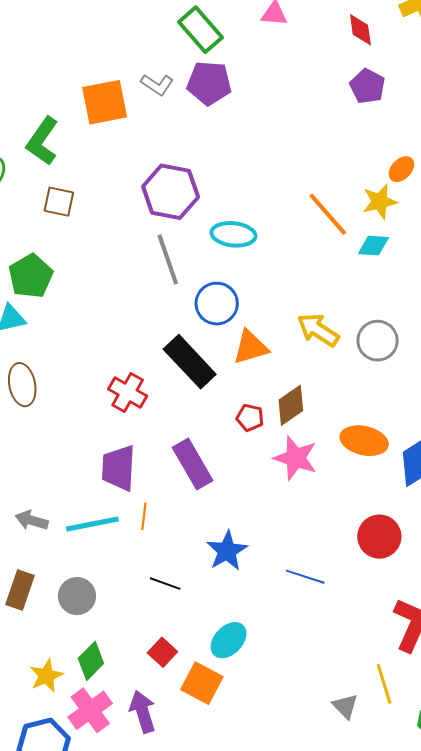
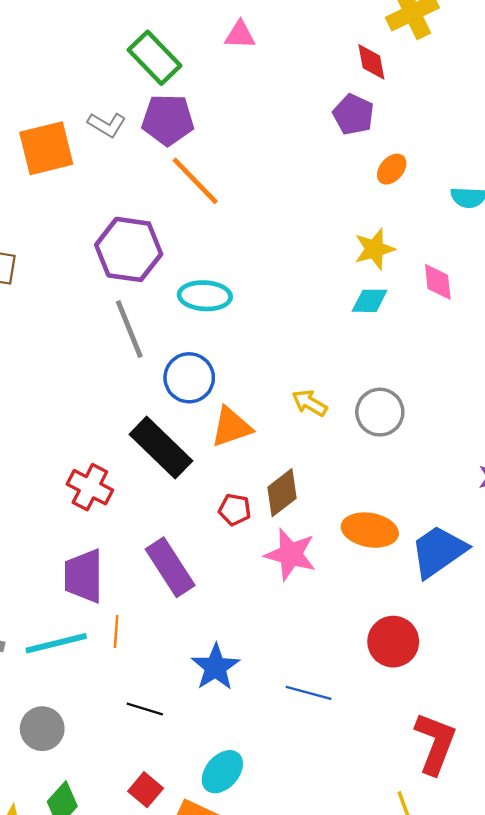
red diamond: (360, 30) -> (371, 62), moved
orange ellipse: (401, 169) -> (392, 169), moved
orange line: (328, 214) -> (195, 181), moved
yellow arrow: (318, 330) -> (310, 403), size x0.7

